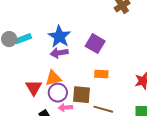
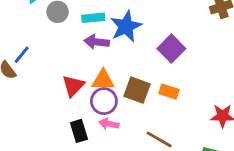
cyan rectangle: (23, 39) -> (93, 18), moved
purple arrow: (59, 53) -> (97, 42), moved
brown square: (82, 95) -> (137, 90), moved

